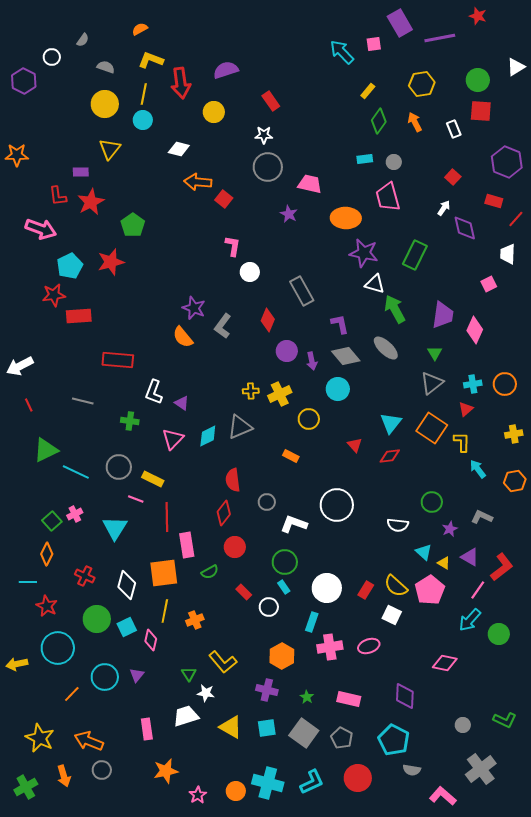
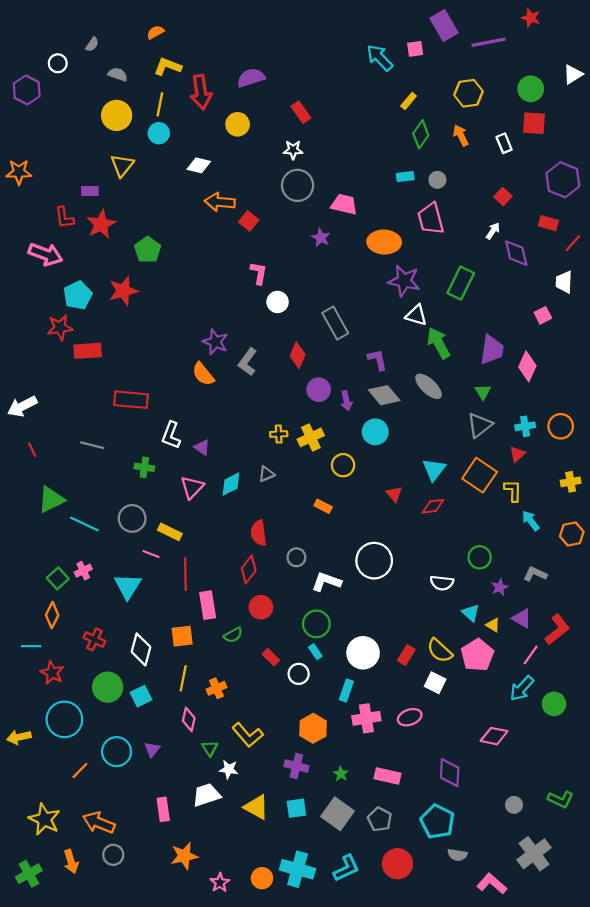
gray triangle: (240, 427) -> (266, 474), size x0.6
orange square: (164, 573) -> (182, 636), size x0.7
pink diamond: (151, 640) -> (189, 719), moved

